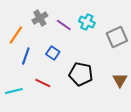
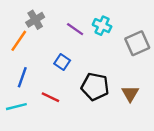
gray cross: (40, 18) -> (35, 20), moved
blue line: (26, 56) -> (22, 77), moved
brown triangle: (120, 80) -> (130, 94), moved

